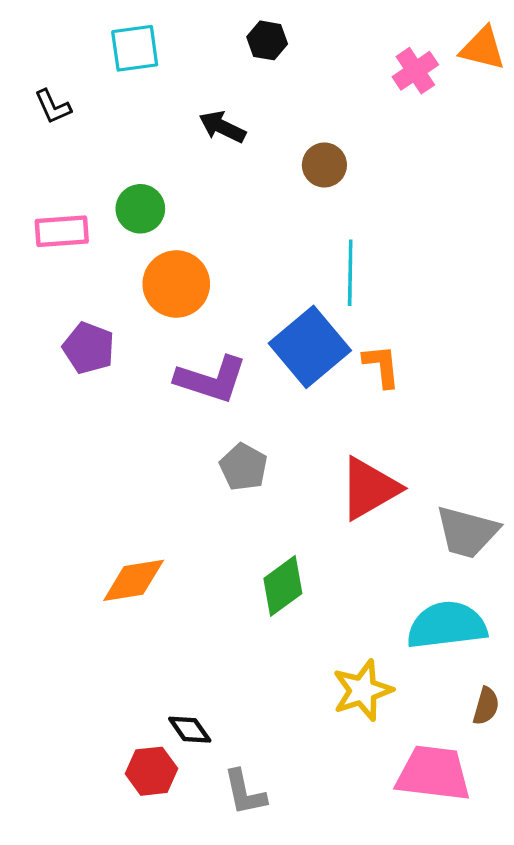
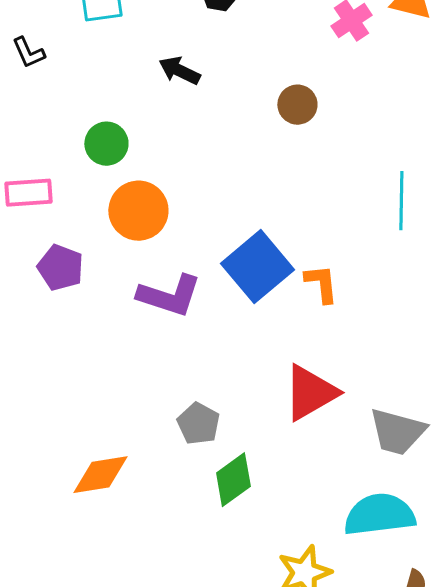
brown circle: (324, 165) -> (297, 105), moved
pink rectangle: (62, 231) -> (28, 193), moved
cyan line: (350, 273) -> (401, 201), moved
gray pentagon: (244, 467) -> (198, 424), moved

